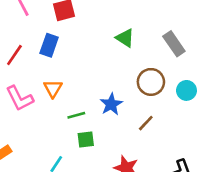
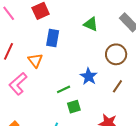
blue rectangle: (49, 45) -> (53, 38), moved
orange triangle: (53, 88) -> (35, 60), moved
pink L-shape: (19, 98) -> (18, 84), turned 85

